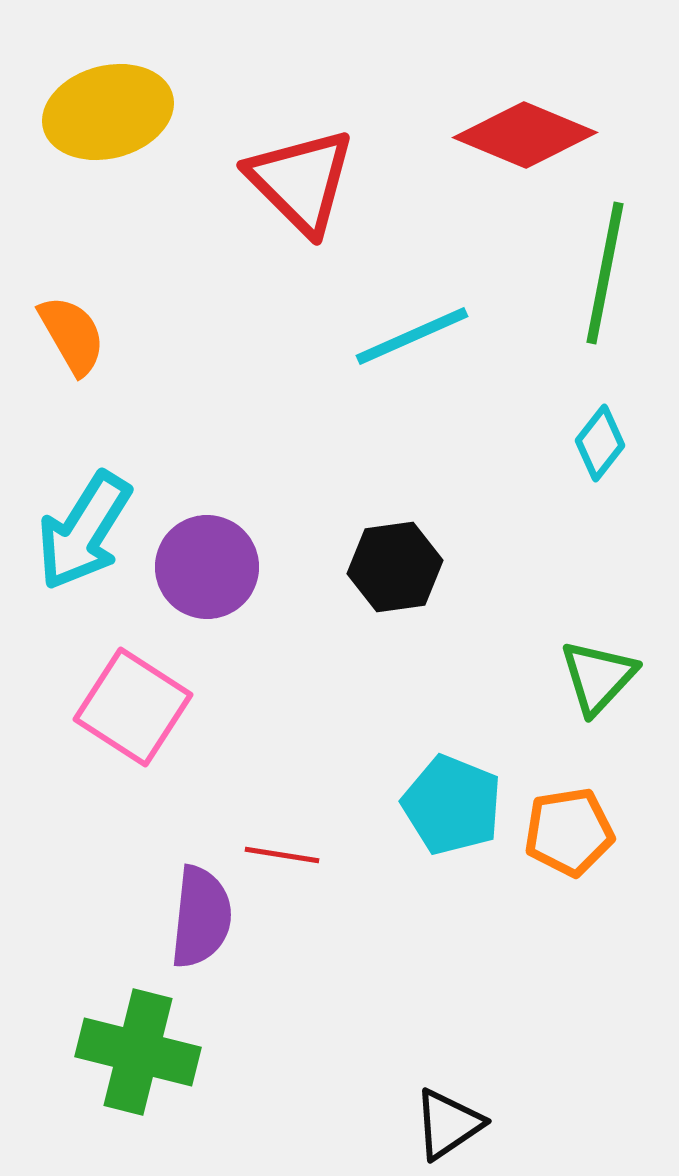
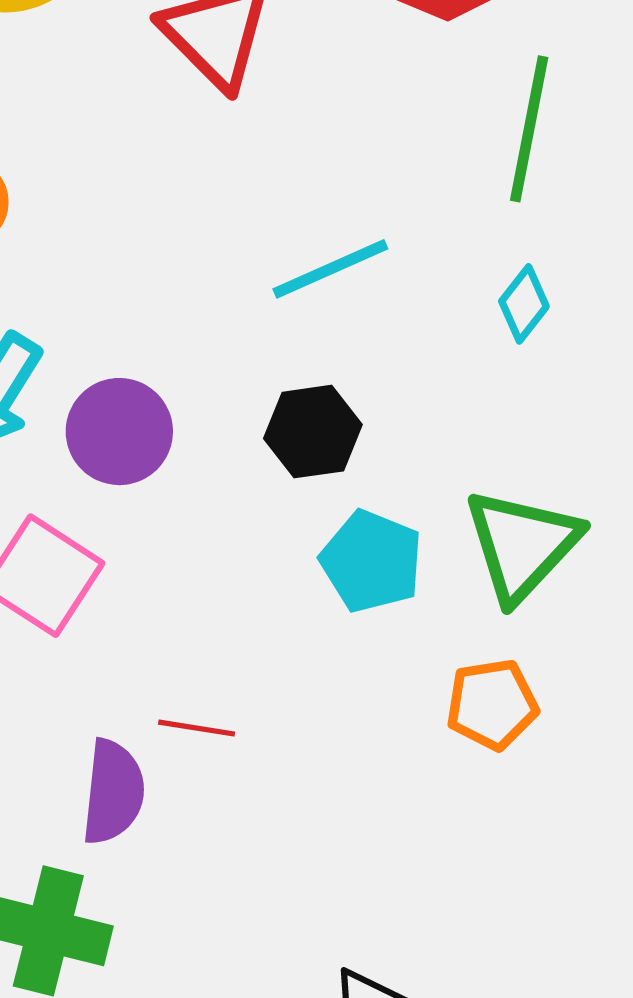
cyan line: (412, 336) -> (330, 269), moved
green triangle: (598, 677) -> (522, 545), size x1.5
cyan pentagon: (452, 805) -> (372, 561), moved

